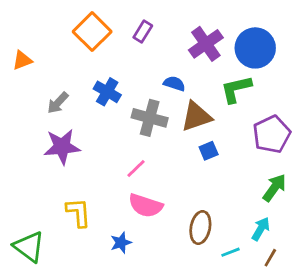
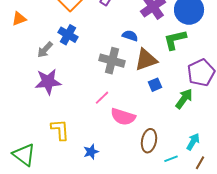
blue cross: (107, 92) -> (68, 35), moved
green arrow: (274, 188) -> (184, 99), moved
pink semicircle: (146, 206) -> (123, 117), moved

